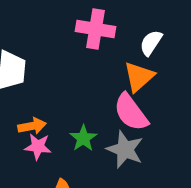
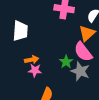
green star: (83, 138) -> (66, 62), moved

